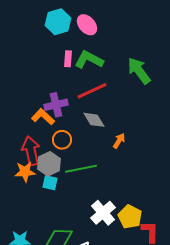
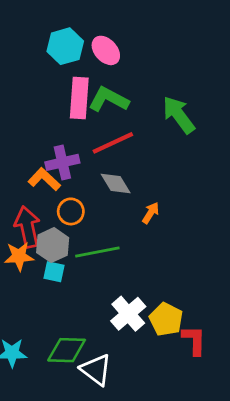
pink rectangle: (68, 59) -> (79, 98), size x1.8

